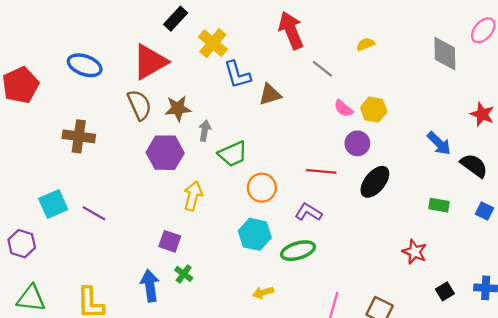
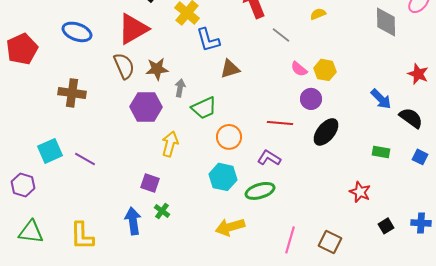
brown triangle: (270, 94) -> (230, 69), moved
yellow arrow: (263, 293) -> (230, 227), size x1.6

